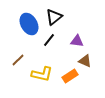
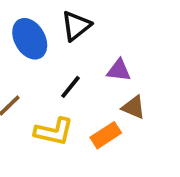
black line: (49, 40) -> (71, 87), moved

